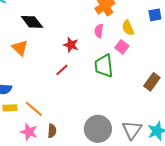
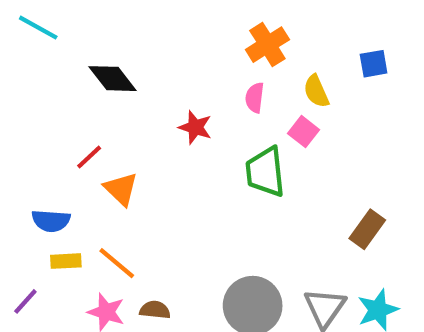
orange triangle: (20, 48) -> (121, 189), moved
red line: (62, 70) -> (89, 157), moved
brown rectangle: (152, 82) -> (367, 229), moved
brown semicircle: (52, 131) -> (155, 310), turned -88

